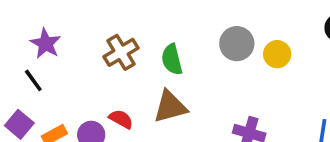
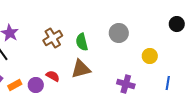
yellow circle: (277, 54) -> (150, 56), moved

